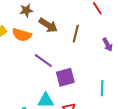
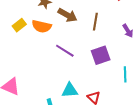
purple square: (65, 77) -> (101, 55), moved

